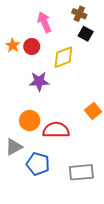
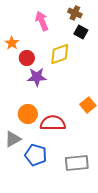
red circle: (32, 46) -> (27, 58), moved

